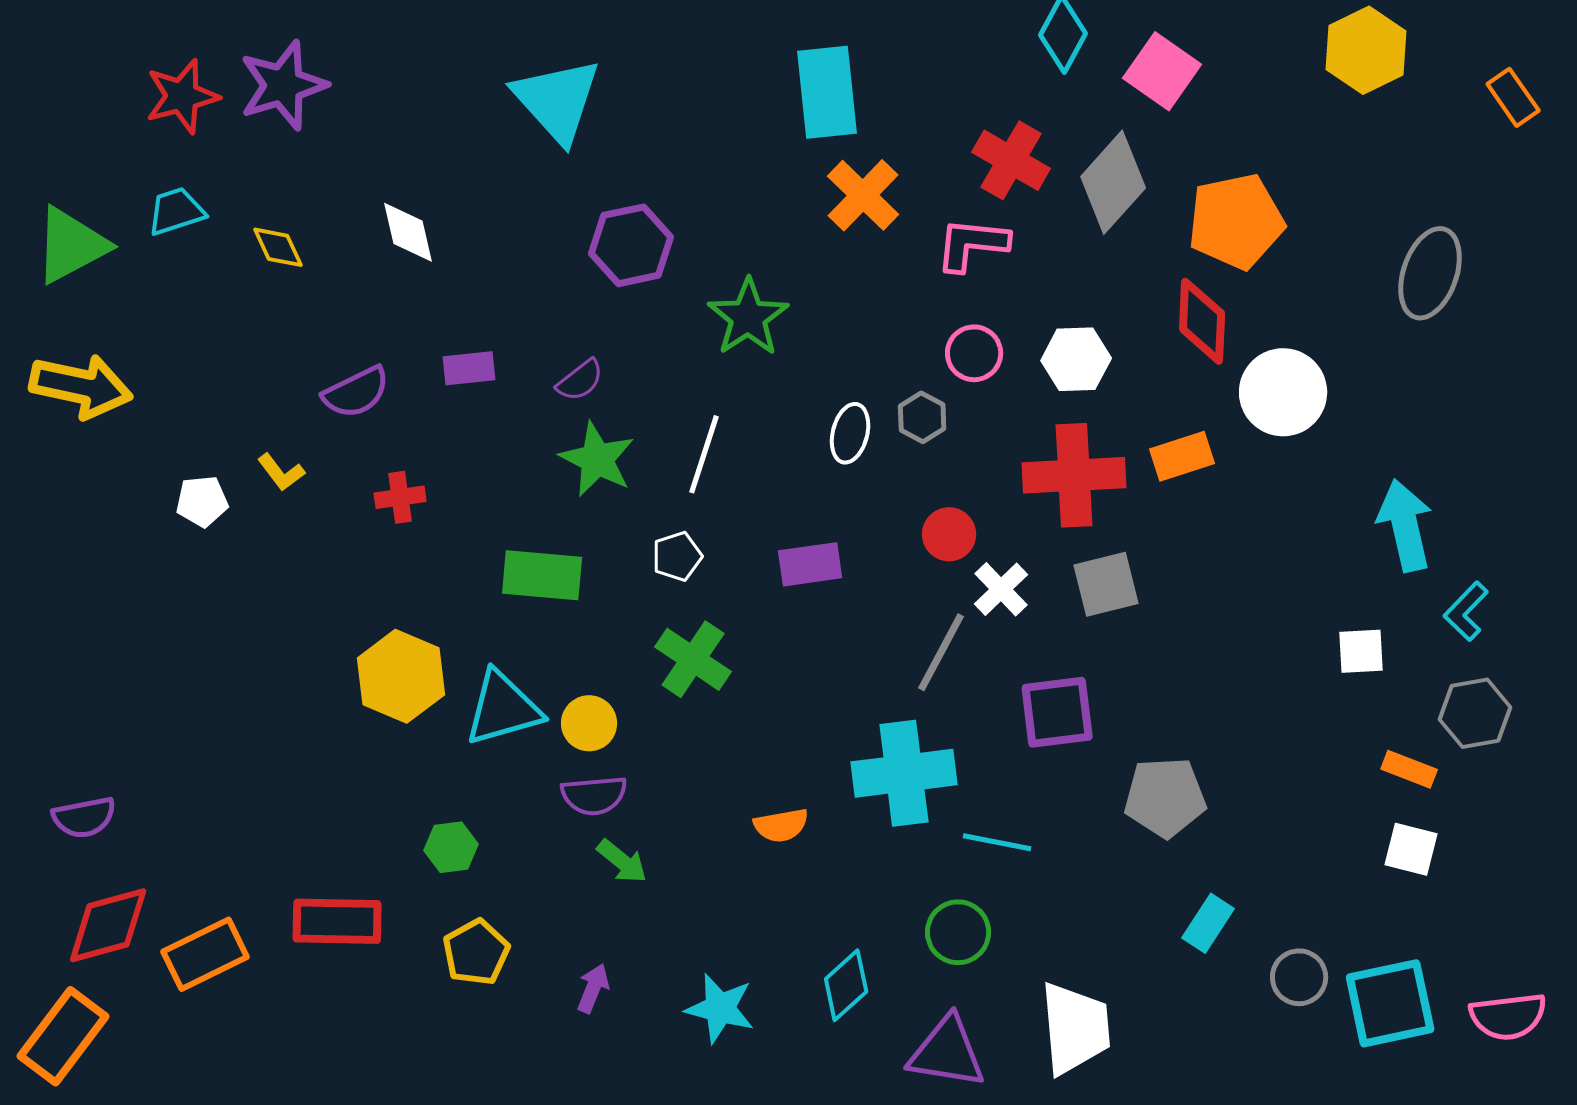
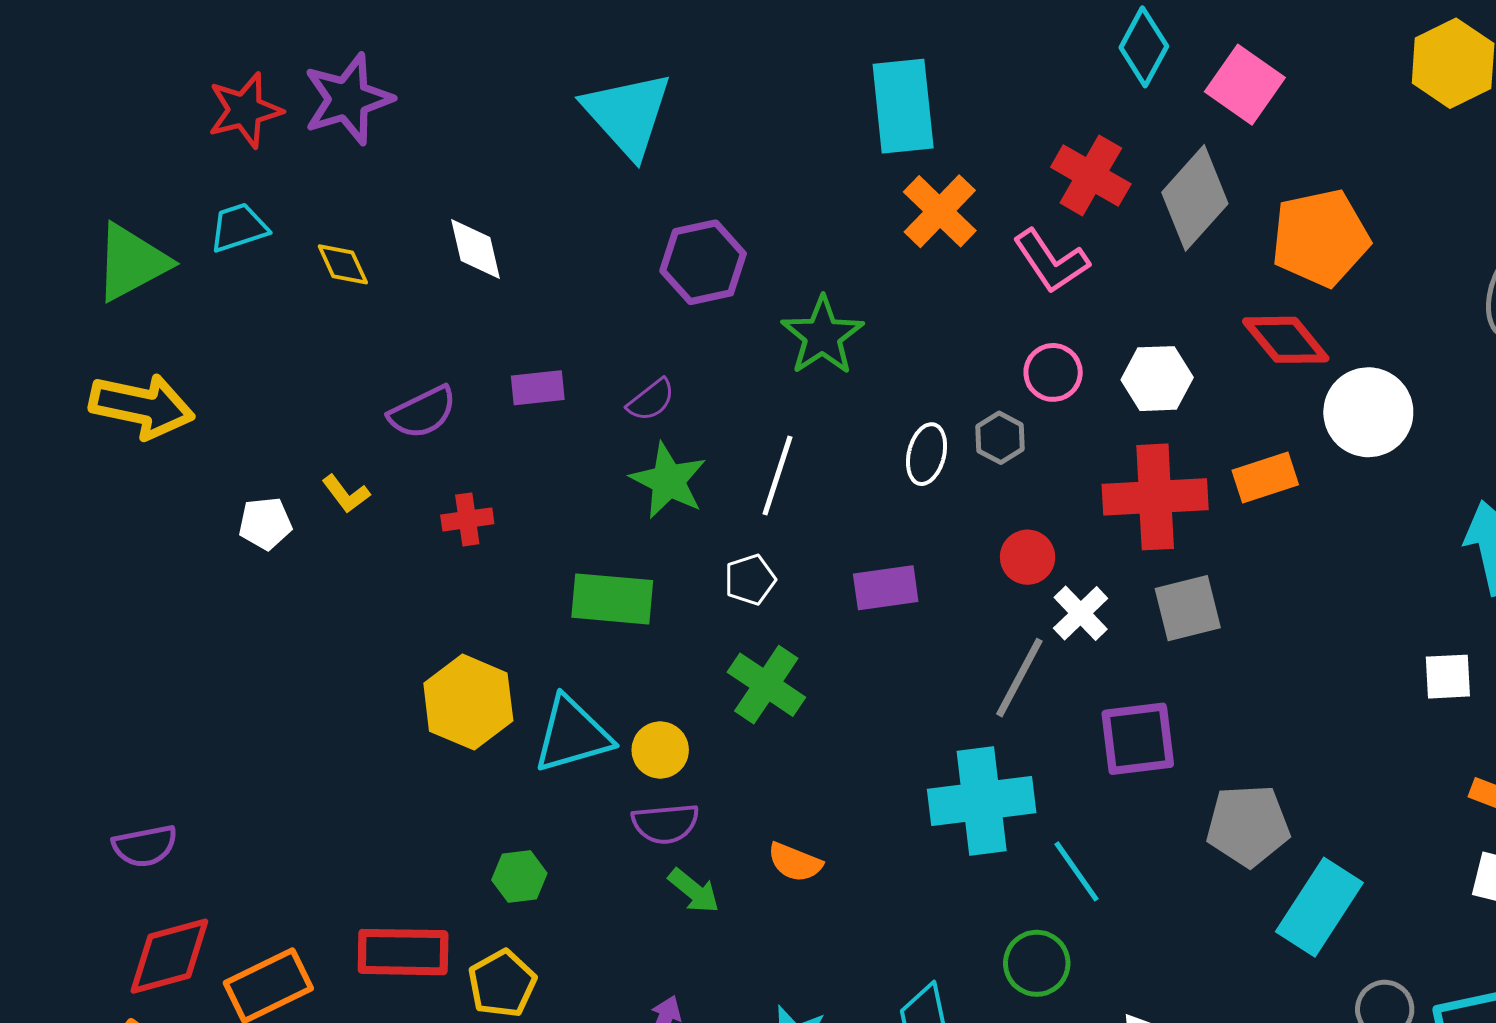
pink L-shape: (972, 244) -> (1051, 261), turned -130
red diamond: (1202, 321) -> (1286, 340), turned -42
orange semicircle: (781, 825) -> (795, 862), moved, turned 32
cyan line: (997, 842) -> (1077, 871), turned 44
cyan rectangle: (1208, 923) -> (1319, 907), moved, size x1.6
yellow pentagon: (476, 952) -> (502, 984), moved

